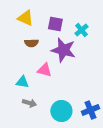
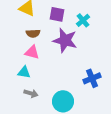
pink triangle: (44, 70) -> (32, 52), moved
blue cross: (90, 110) -> (92, 78), moved

